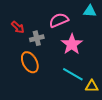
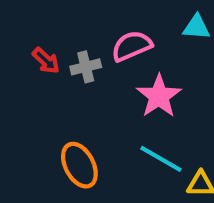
gray cross: (37, 38) -> (86, 67), moved
orange ellipse: (30, 62) -> (79, 165), moved

